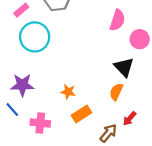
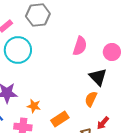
pink semicircle: (117, 20) -> (80, 46), moved
orange star: (68, 92) -> (34, 106), moved

